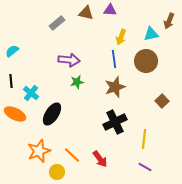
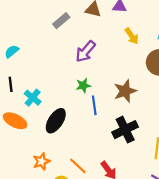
yellow arrow: (121, 37) -> (132, 36), turned -56
blue line: (114, 59) -> (94, 105), moved
purple arrow: (69, 60) -> (85, 51), moved, turned 125
orange star: (39, 151) -> (41, 161), size x0.7

